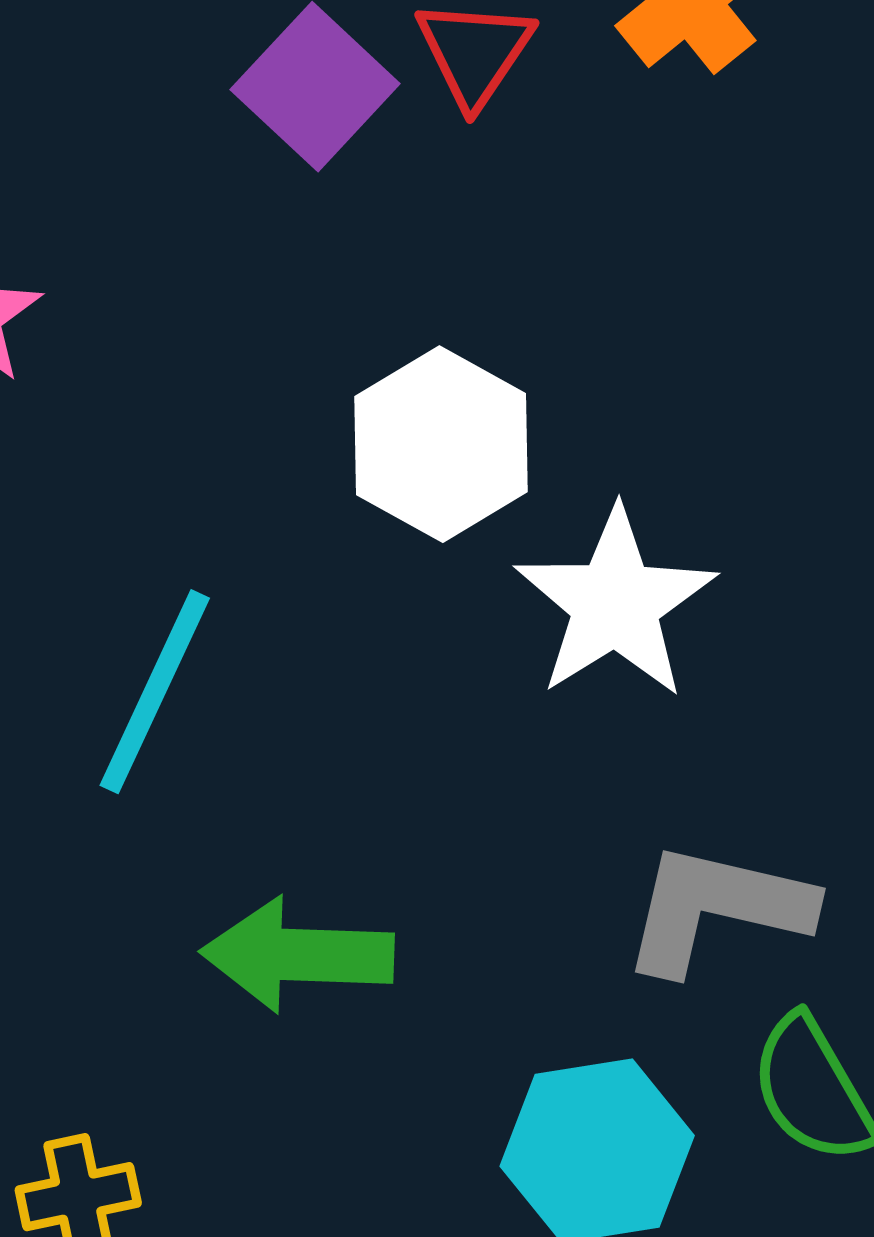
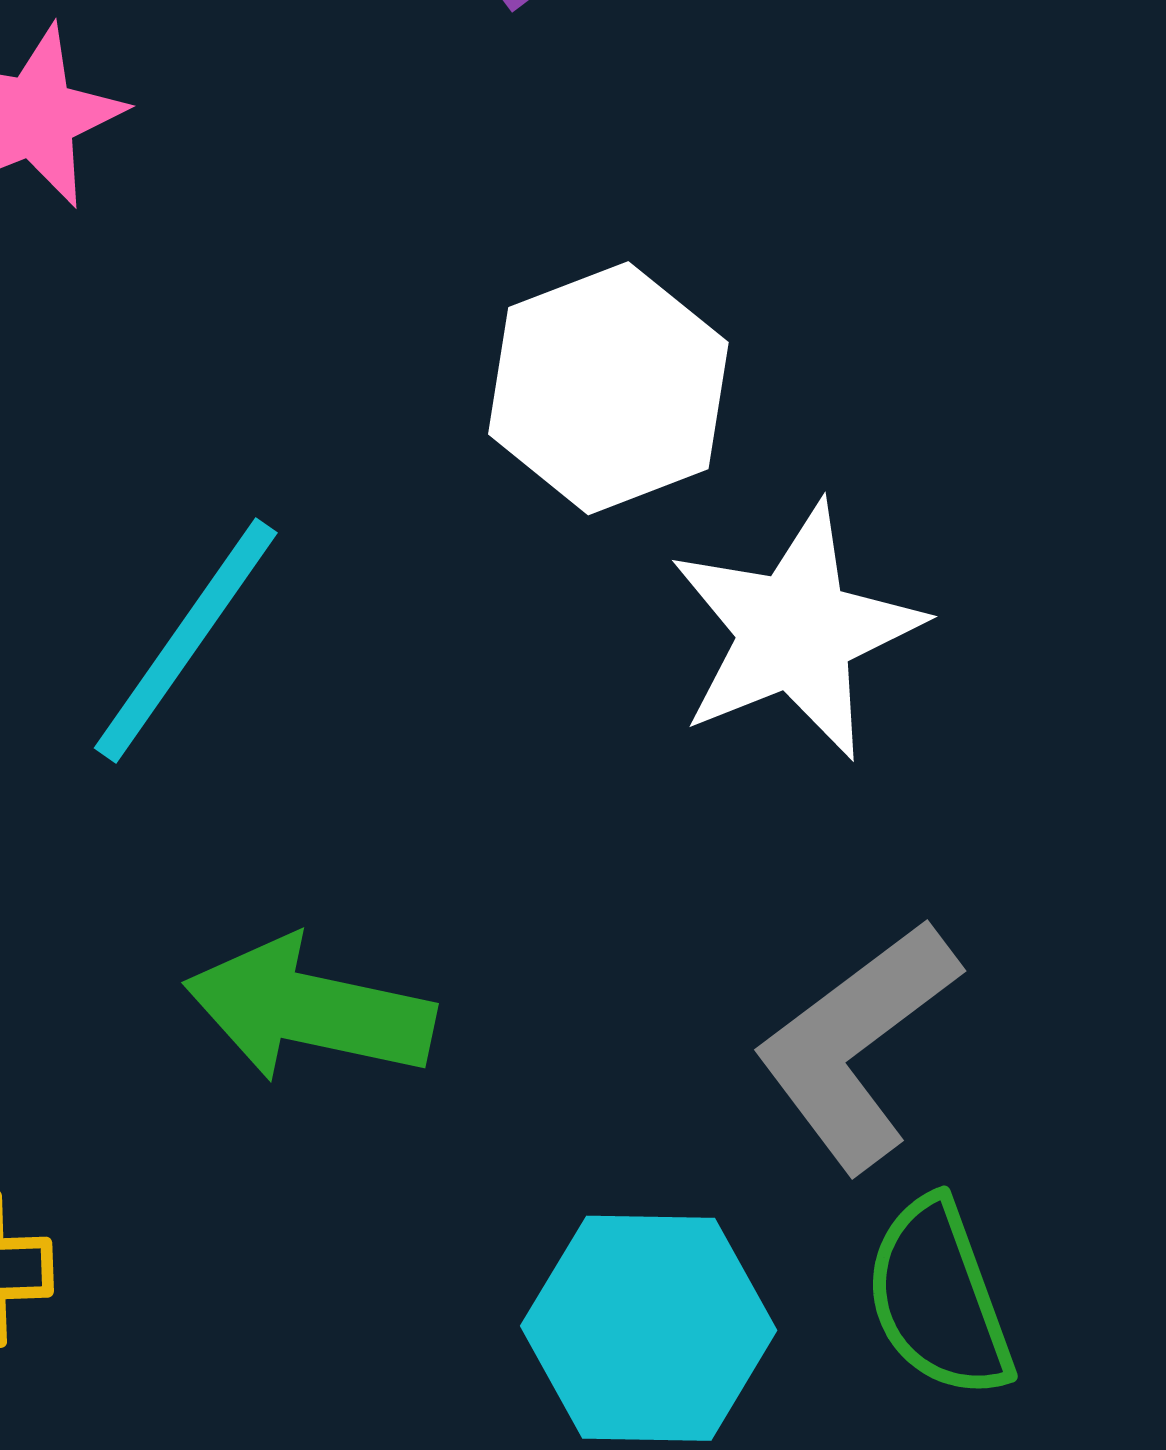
gray L-shape: (717, 908) -> (857, 1045), turned -60

